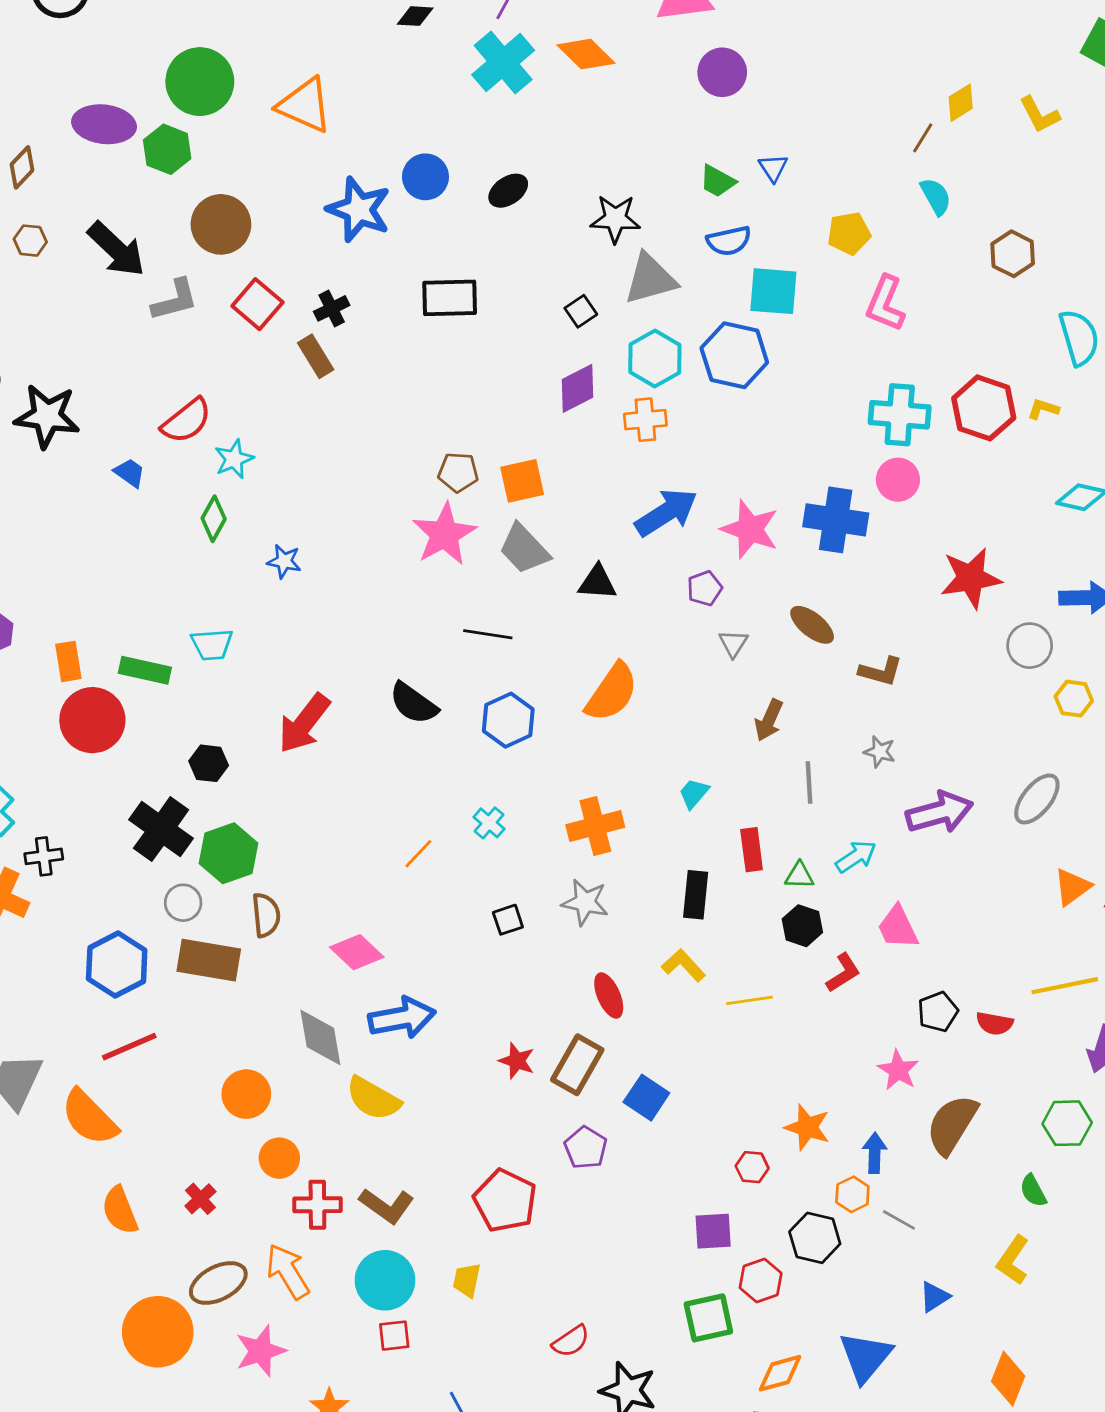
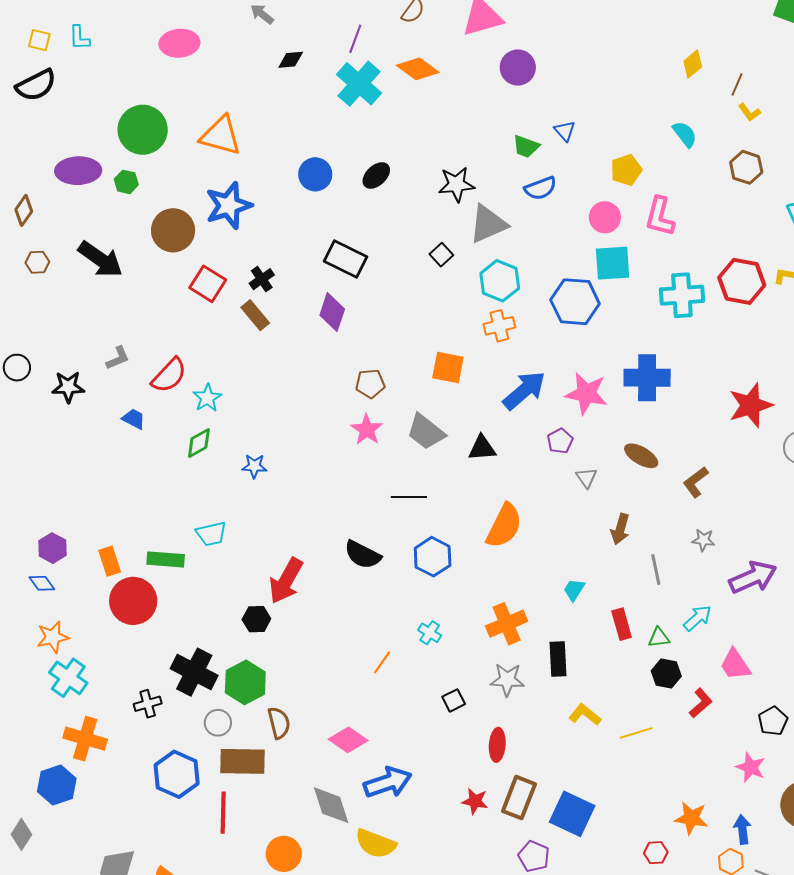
yellow L-shape: (1040, 115) -> (749, 112), moved, size x0.7
brown line: (923, 138) -> (737, 84), moved
green hexagon: (167, 149) -> (126, 182), size x0.7
blue star: (359, 210) -> (229, 206), moved, turned -30
cyan square: (773, 291) -> (613, 263), moved
black rectangle: (450, 298) -> (345, 259), turned 36
gray L-shape: (175, 300) -> (118, 358), moved, size x0.7
blue hexagon: (734, 355) -> (575, 302), moved
purple diamond: (577, 388) -> (332, 312), moved, turned -36
black star: (47, 416) -> (68, 387), size x0.7
pink circle: (898, 480) -> (605, 217), moved
orange square: (522, 481) -> (448, 367), moved, turned 32
green diamond: (214, 519) -> (199, 443), turned 40
pink star: (444, 534) -> (367, 430), size x0.7
brown L-shape: (881, 671) -> (696, 482), turned 136
black hexagon: (209, 763) -> (256, 619), moved
black cross: (44, 856) -> (148, 704), moved
black rectangle: (696, 895) -> (558, 659), moved
red ellipse: (609, 996) -> (497, 745), moved, turned 36
red line: (129, 1047) -> (223, 813), moved, turned -57
blue square: (646, 1098) -> (572, 814), size x1.4

